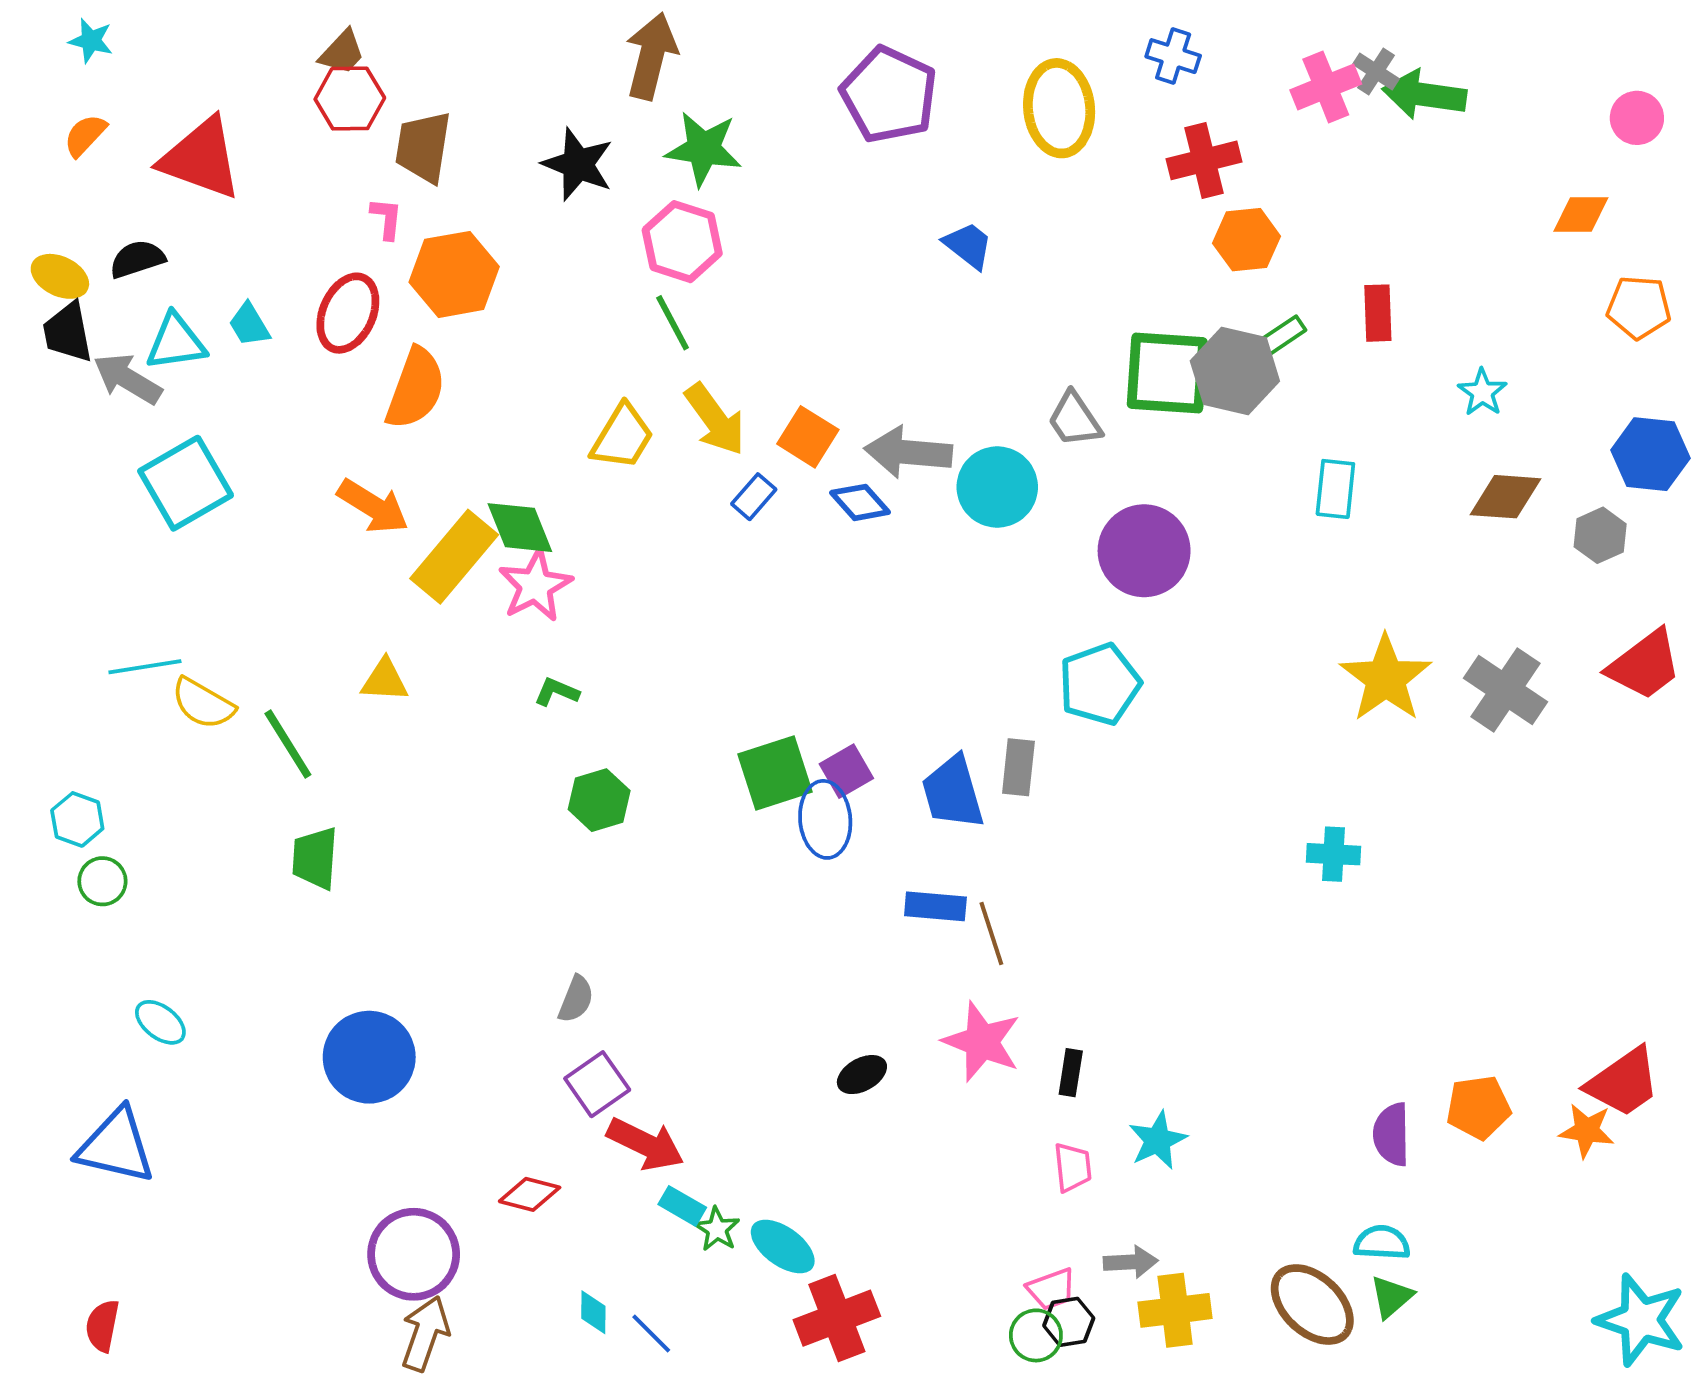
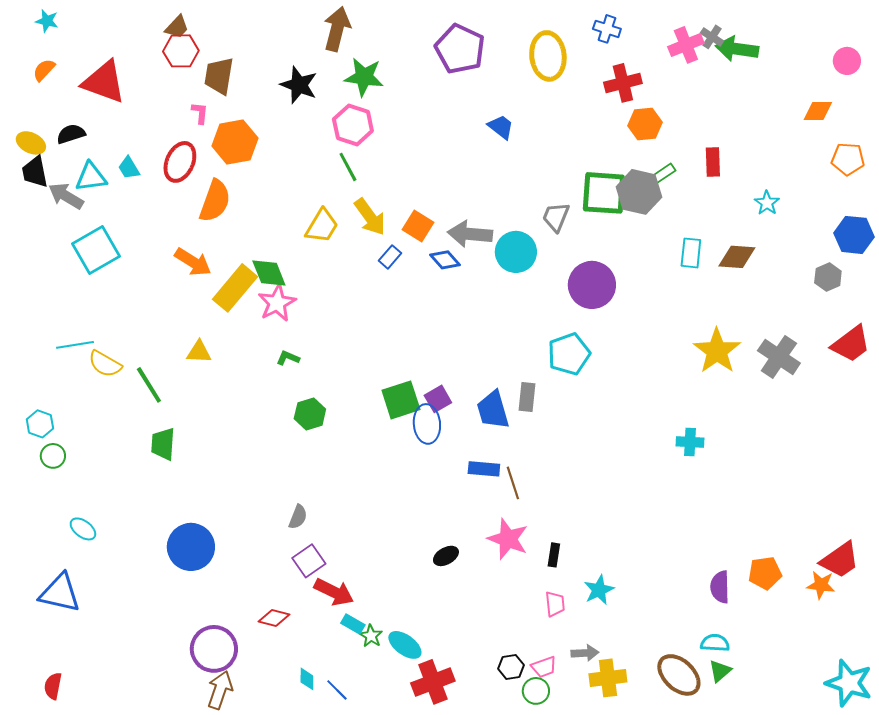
gray trapezoid: (1075, 419) -> (556, 217), turned 56
brown diamond: (1506, 497) -> (737, 257), moved
black hexagon: (1069, 1322) -> (511, 667), moved

